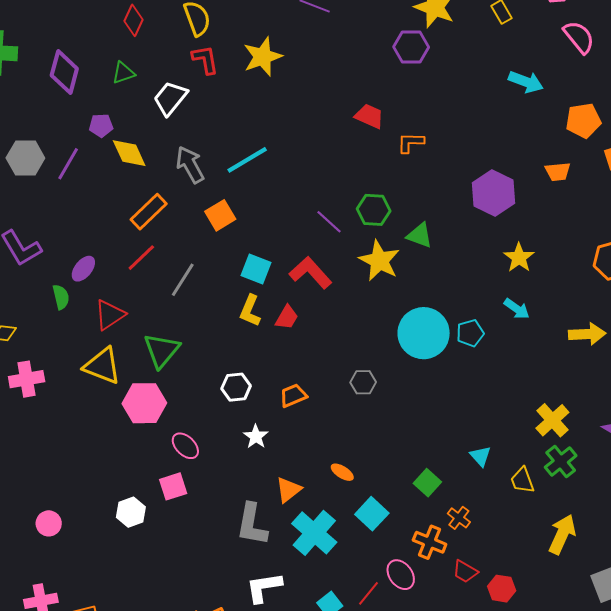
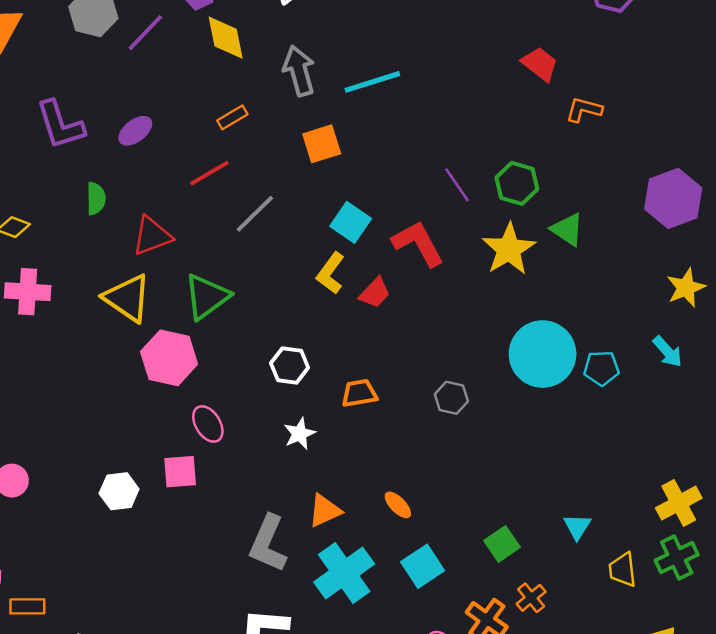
orange rectangle: (149, 212) -> (232, 117), size x0.6
purple ellipse: (83, 269) -> (135, 131), moved

